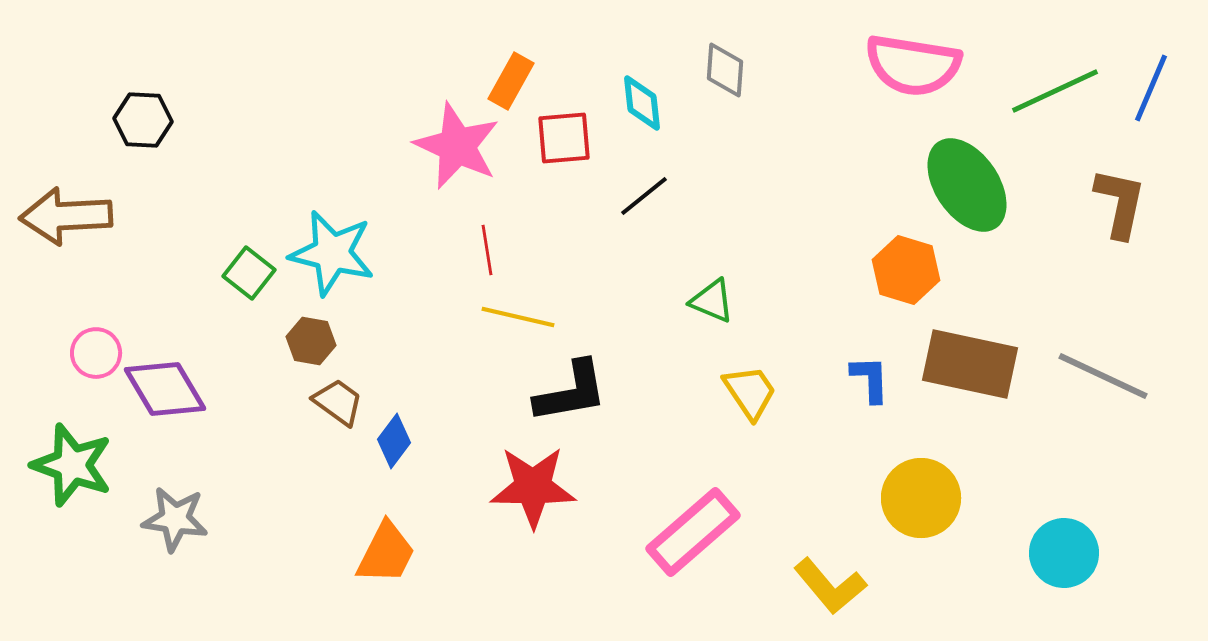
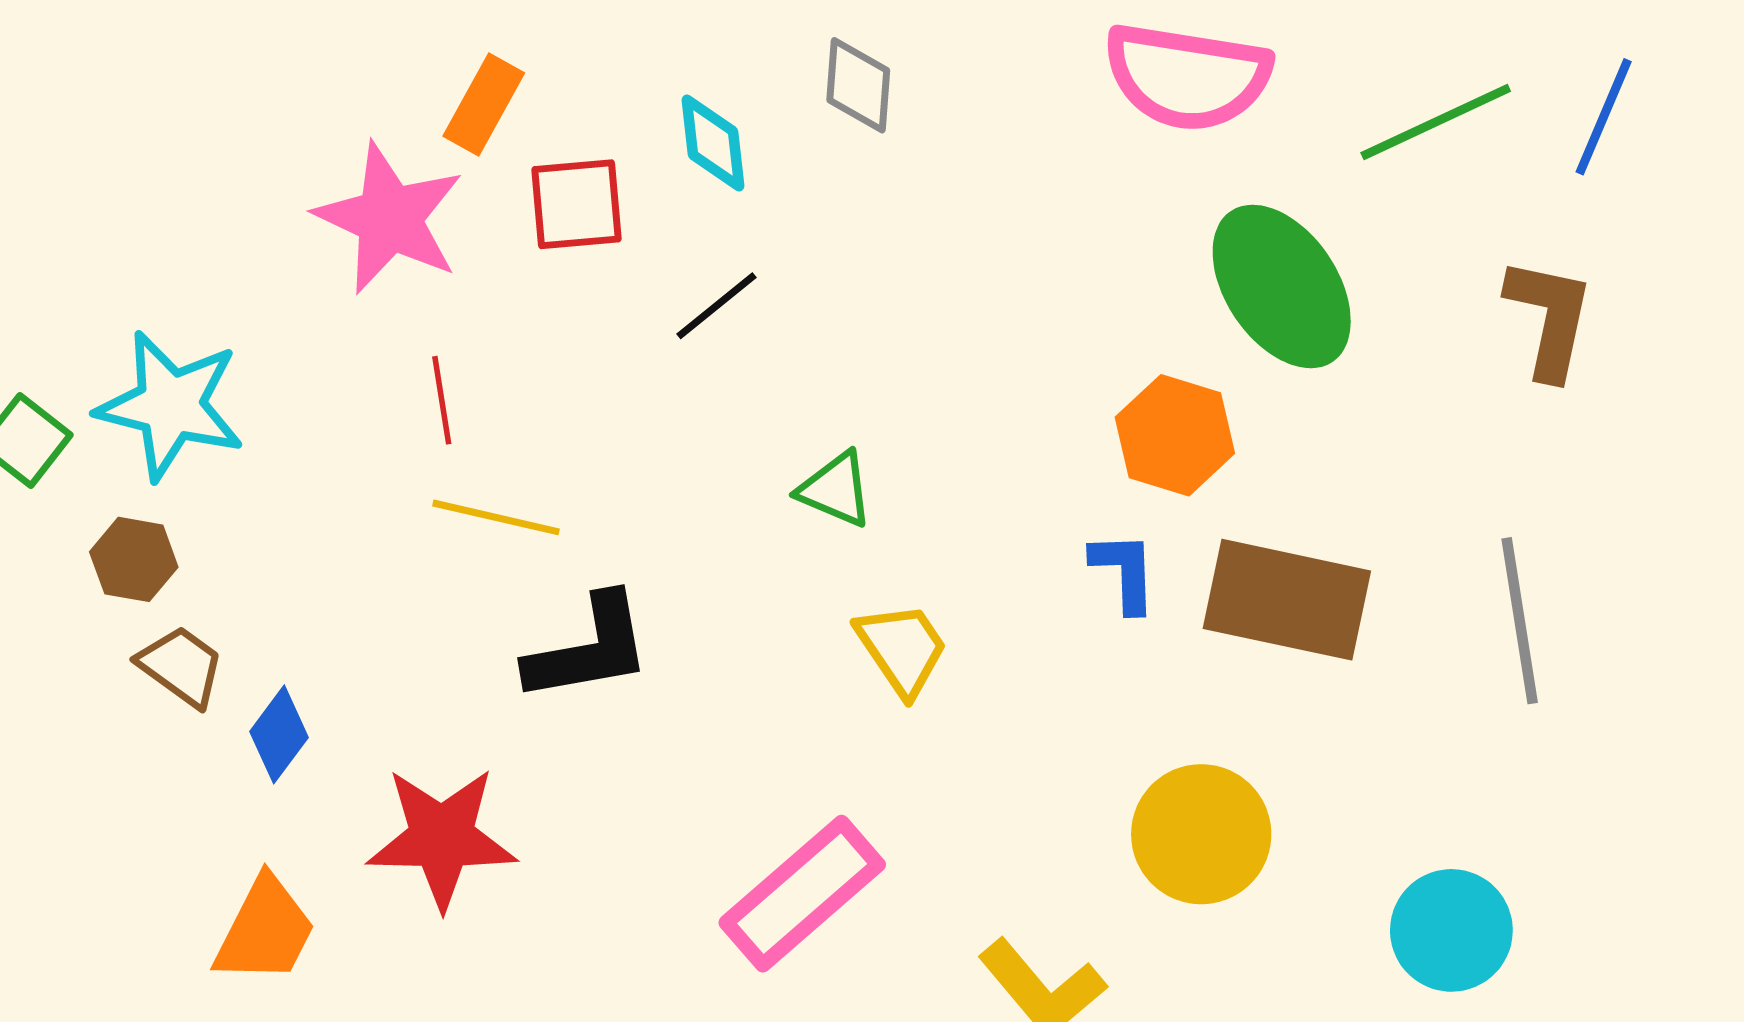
gray line: (1103, 376) -> (1520, 621), turned 56
blue L-shape: (870, 379) -> (1124, 572), moved
red star: (533, 487) -> (442, 838), moved

